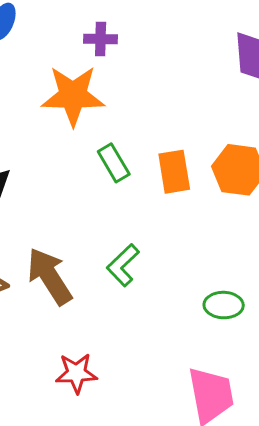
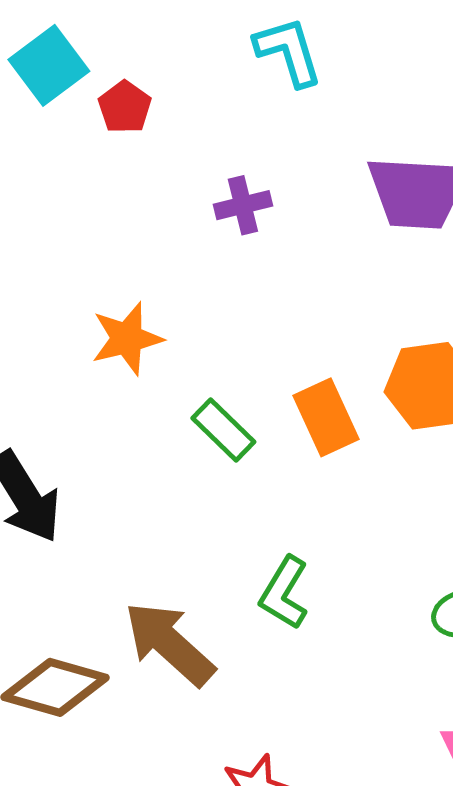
purple cross: (101, 39) -> (243, 205), moved
orange star: (73, 96) -> (127, 339), size x0.7

